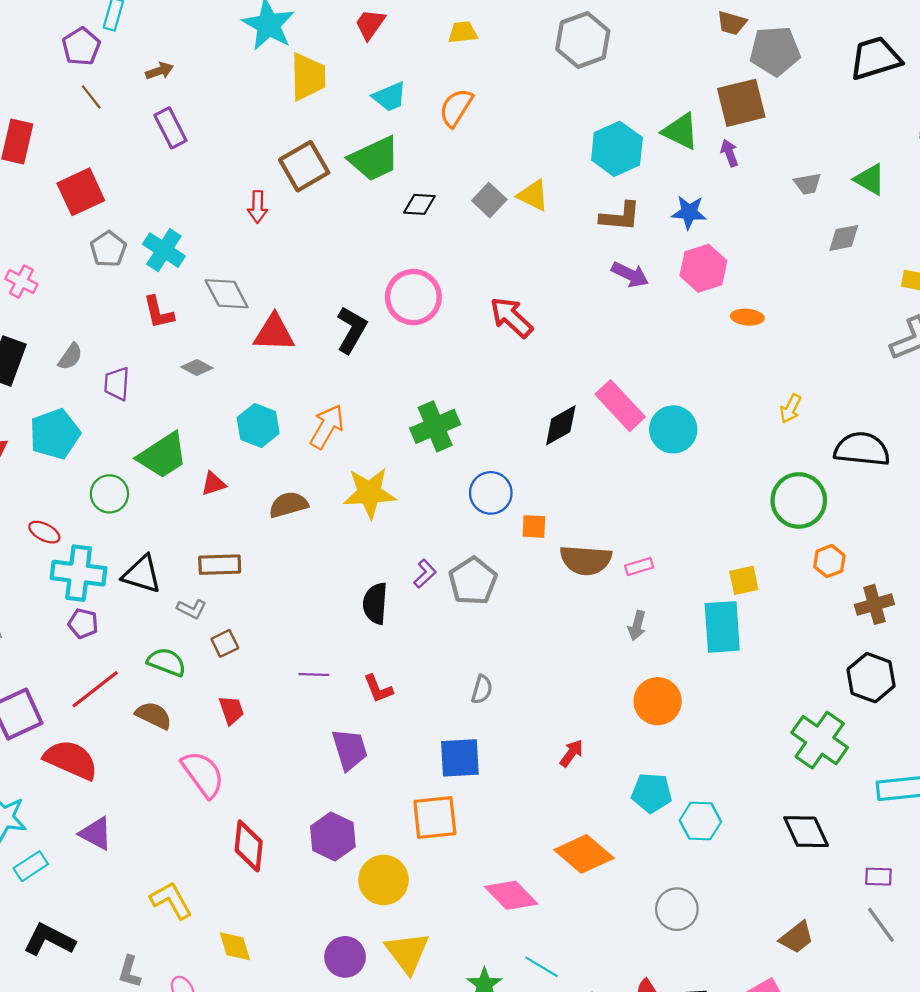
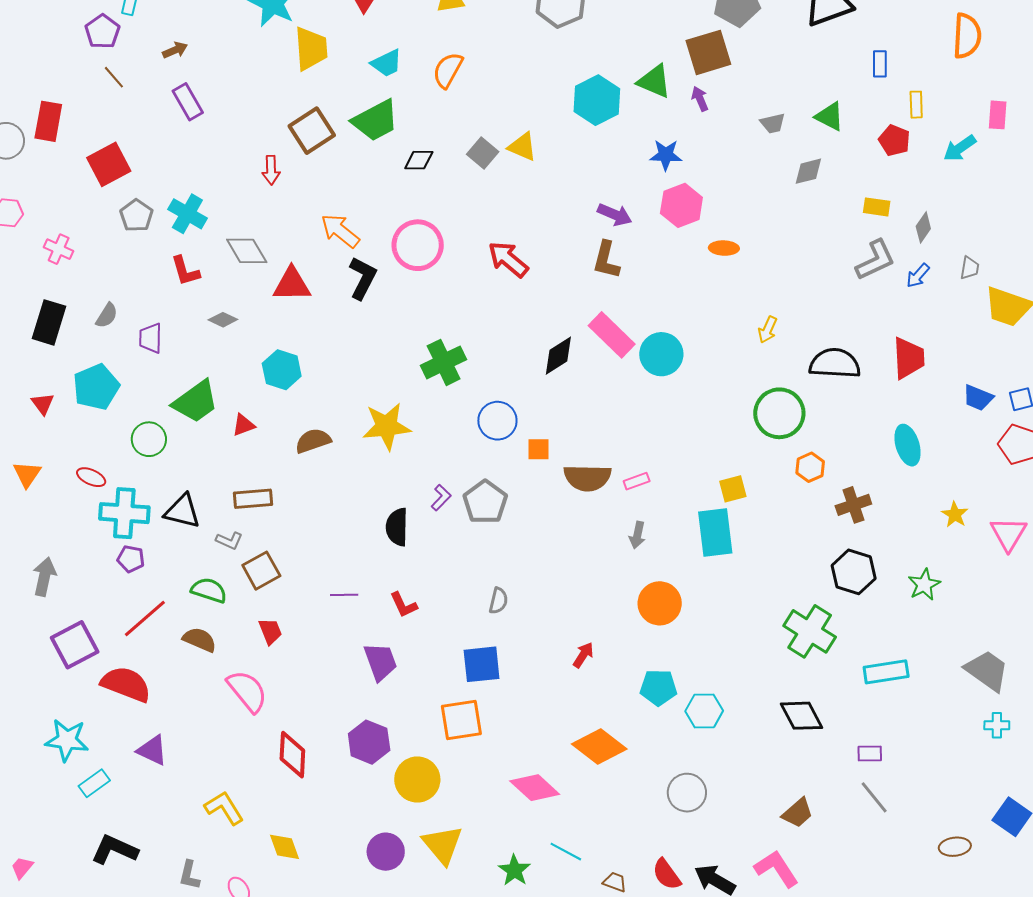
brown L-shape: (620, 217) -> (606, 260), moved, turned 102
orange arrow: (327, 427) -> (340, 231), moved, turned -78
brown square: (225, 643) -> (261, 571), size x1.5

